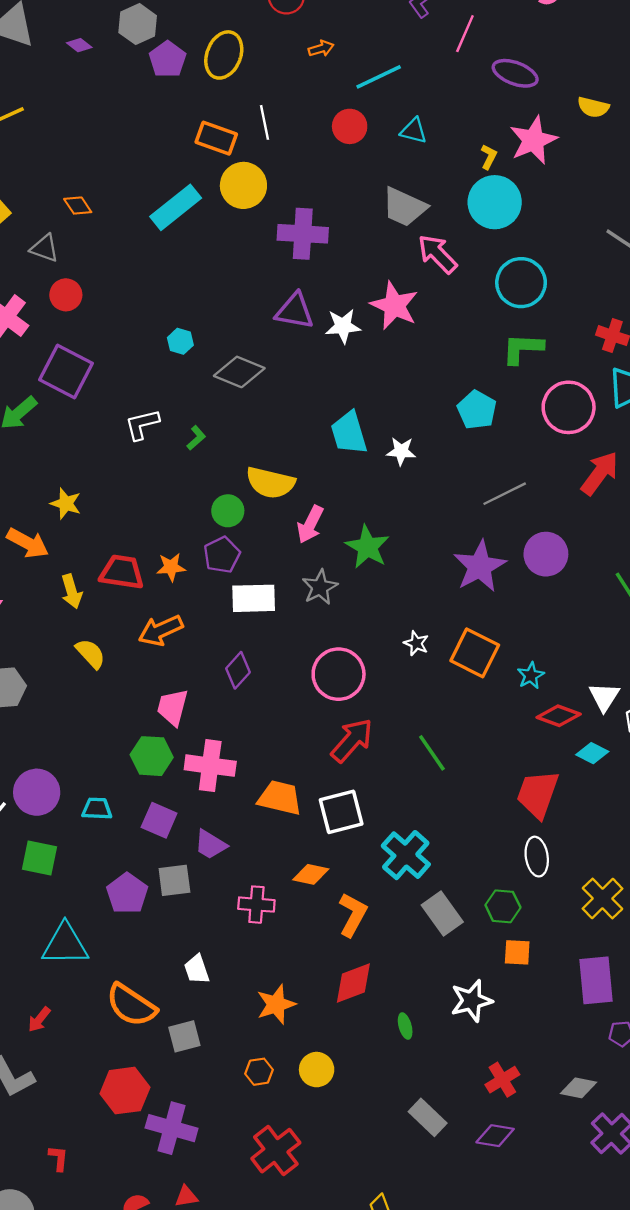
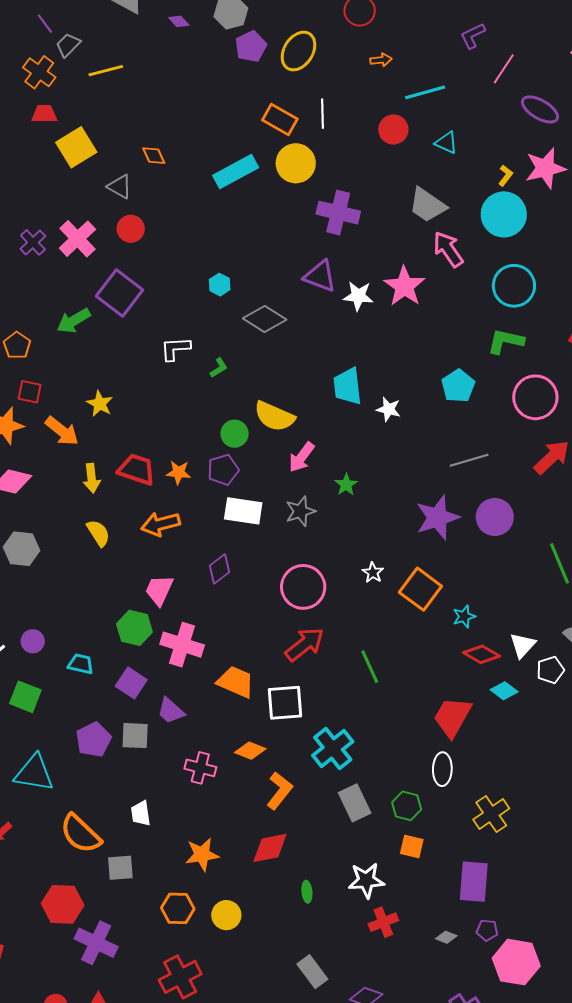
green star: (367, 547) -> (346, 485), size x0.6
purple circle: (37, 792) -> (33, 641), size x0.6
orange hexagon: (259, 1072) -> (178, 908), size x1.4
red cross: (502, 1080) -> (383, 922), moved
gray diamond: (579, 1088) -> (446, 937), moved, size x0.7

